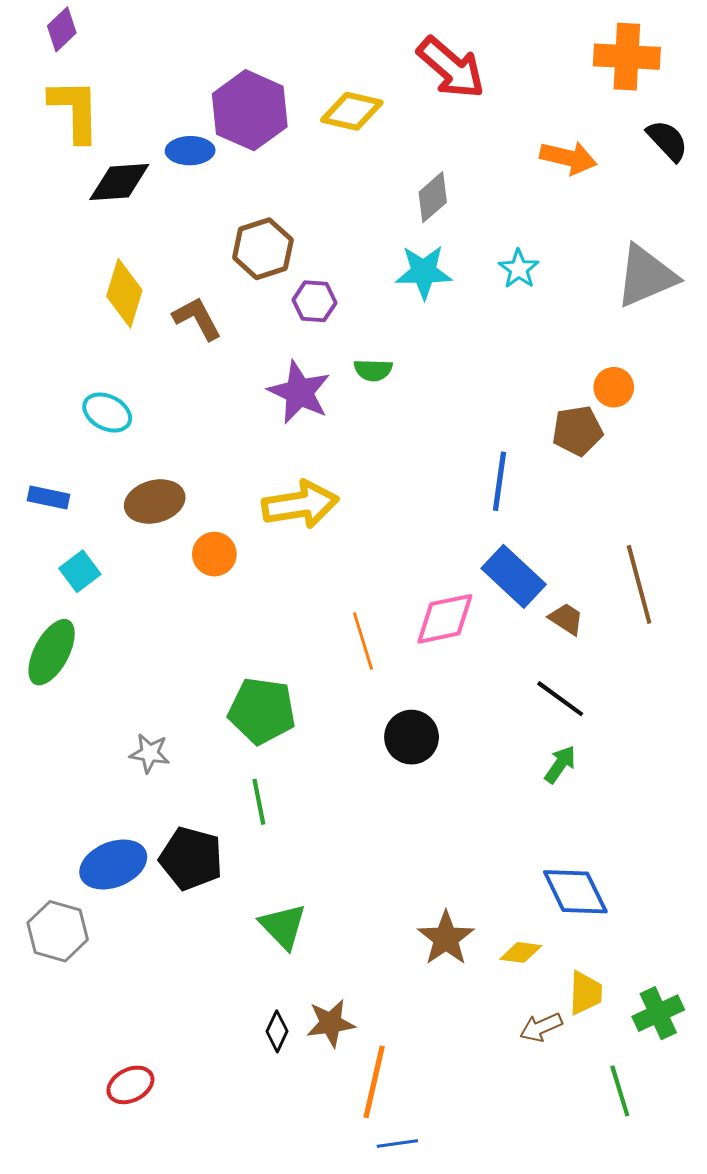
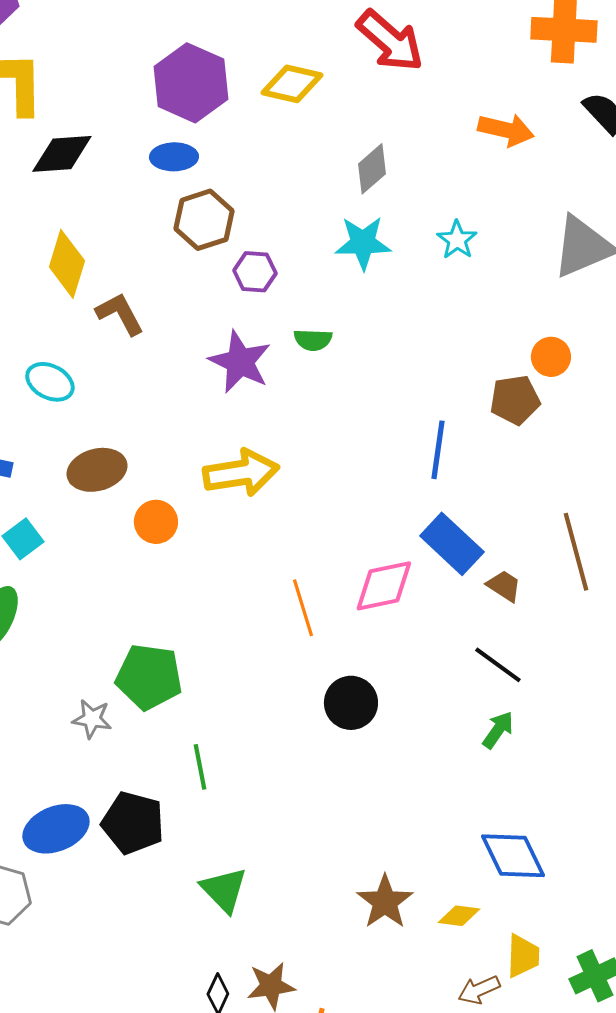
blue ellipse: (190, 151) -> (174, 157), moved
brown L-shape: (197, 318) -> (120, 314), moved
green pentagon: (262, 711) -> (149, 677), moved

